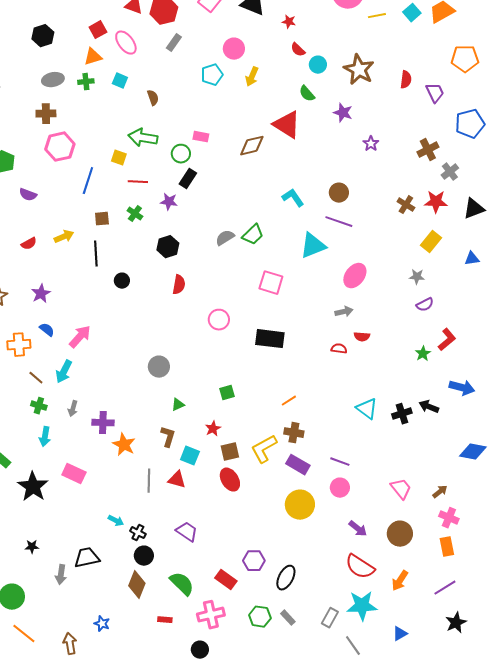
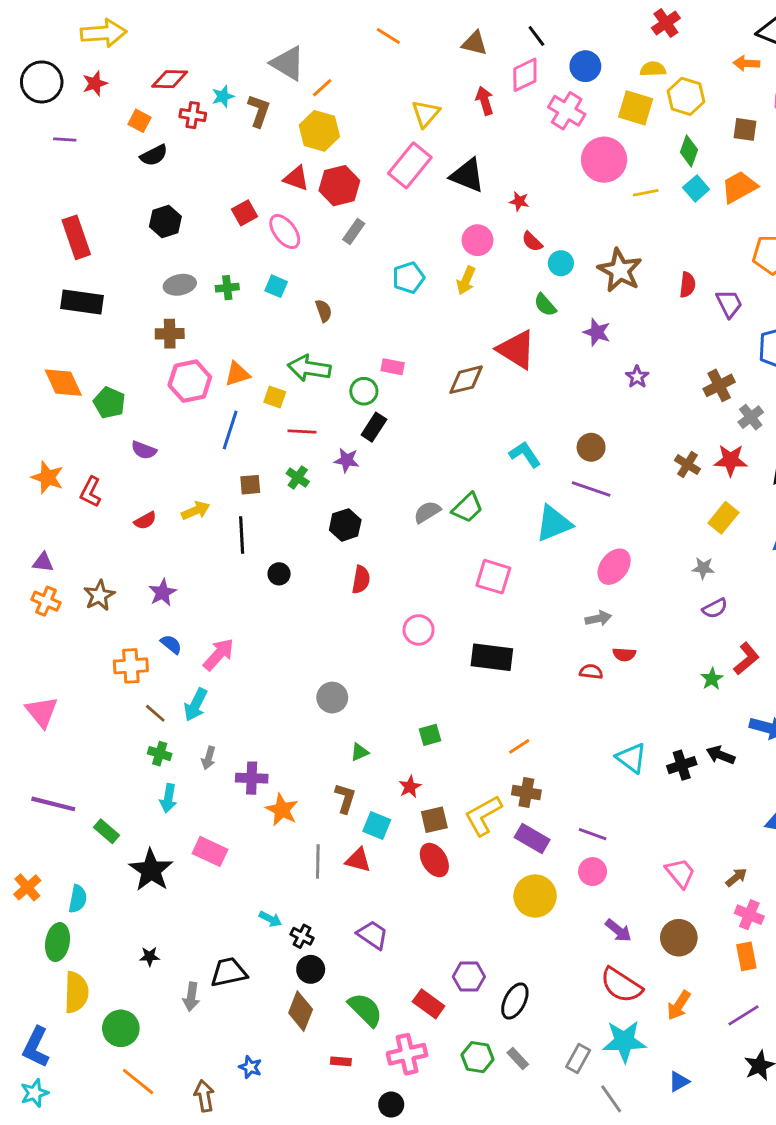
pink circle: (234, 49) -> (477, 240), moved
orange triangle: (93, 57) -> (237, 374), moved

